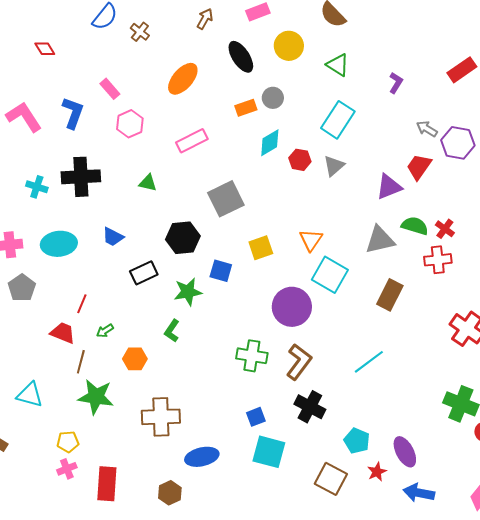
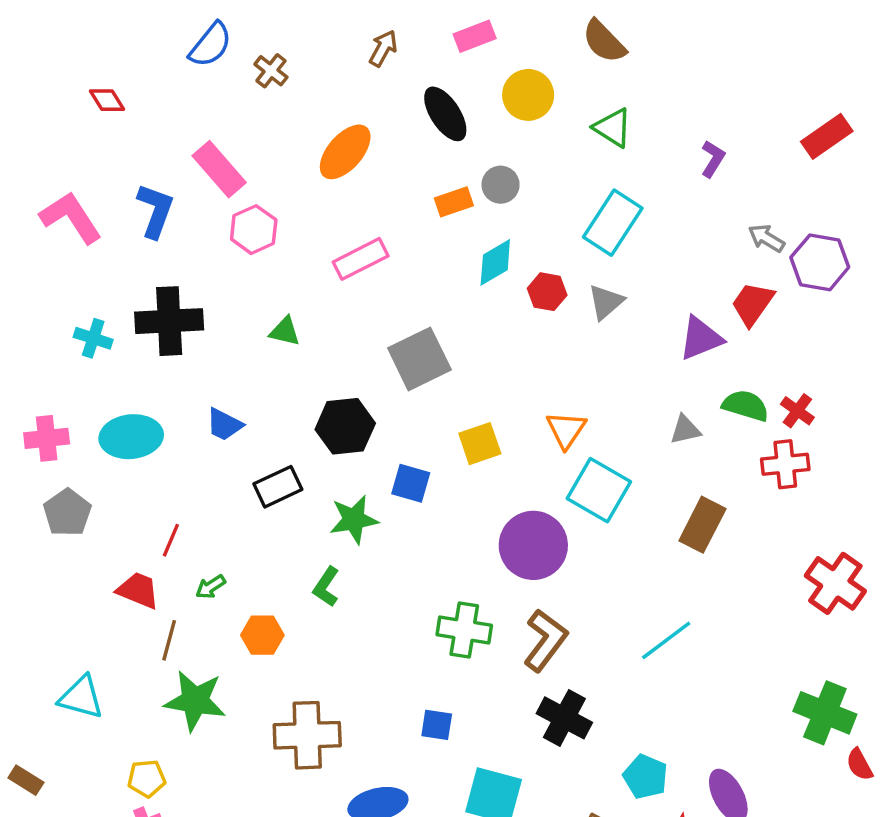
pink rectangle: (110, 89) -> (219, 169), size x1.5
gray triangle: (380, 240) -> (685, 430), size x0.6
blue square: (256, 417) -> (437, 725), moved, turned 30

